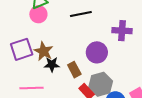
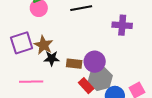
purple circle: (97, 52) -> (95, 62), moved
brown rectangle: (74, 70) -> (74, 64), turned -56

